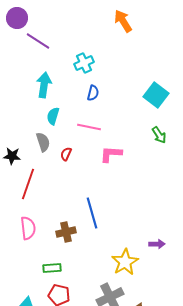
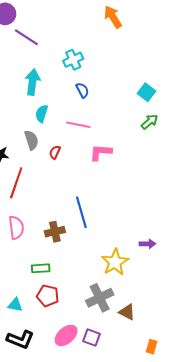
blue semicircle: (93, 93) -> (82, 90), turned -42
cyan square: (156, 95) -> (146, 92), size x0.7
green arrow: (159, 135) -> (150, 122), moved, turned -96

